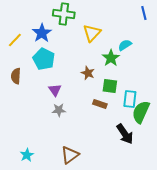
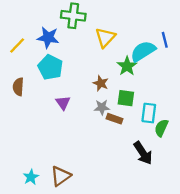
blue line: (144, 13) -> (165, 40), moved
blue star: (42, 33) -> (48, 37), turned -30
cyan semicircle: (125, 45) -> (143, 51), size x1.6
gray star: (59, 110) -> (102, 107), moved
green semicircle: (141, 112) -> (161, 128), size x0.7
brown triangle: (70, 155) -> (61, 176), moved

